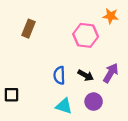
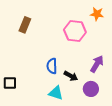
black arrow: (86, 75) -> (71, 76), moved
purple circle: (94, 102) -> (91, 89), moved

